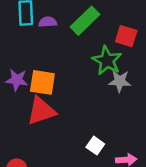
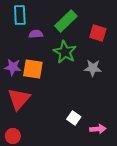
purple semicircle: (48, 22) -> (36, 34), moved
green star: (107, 61) -> (65, 52), moved
red triangle: (41, 111) -> (19, 99), moved, turned -30

